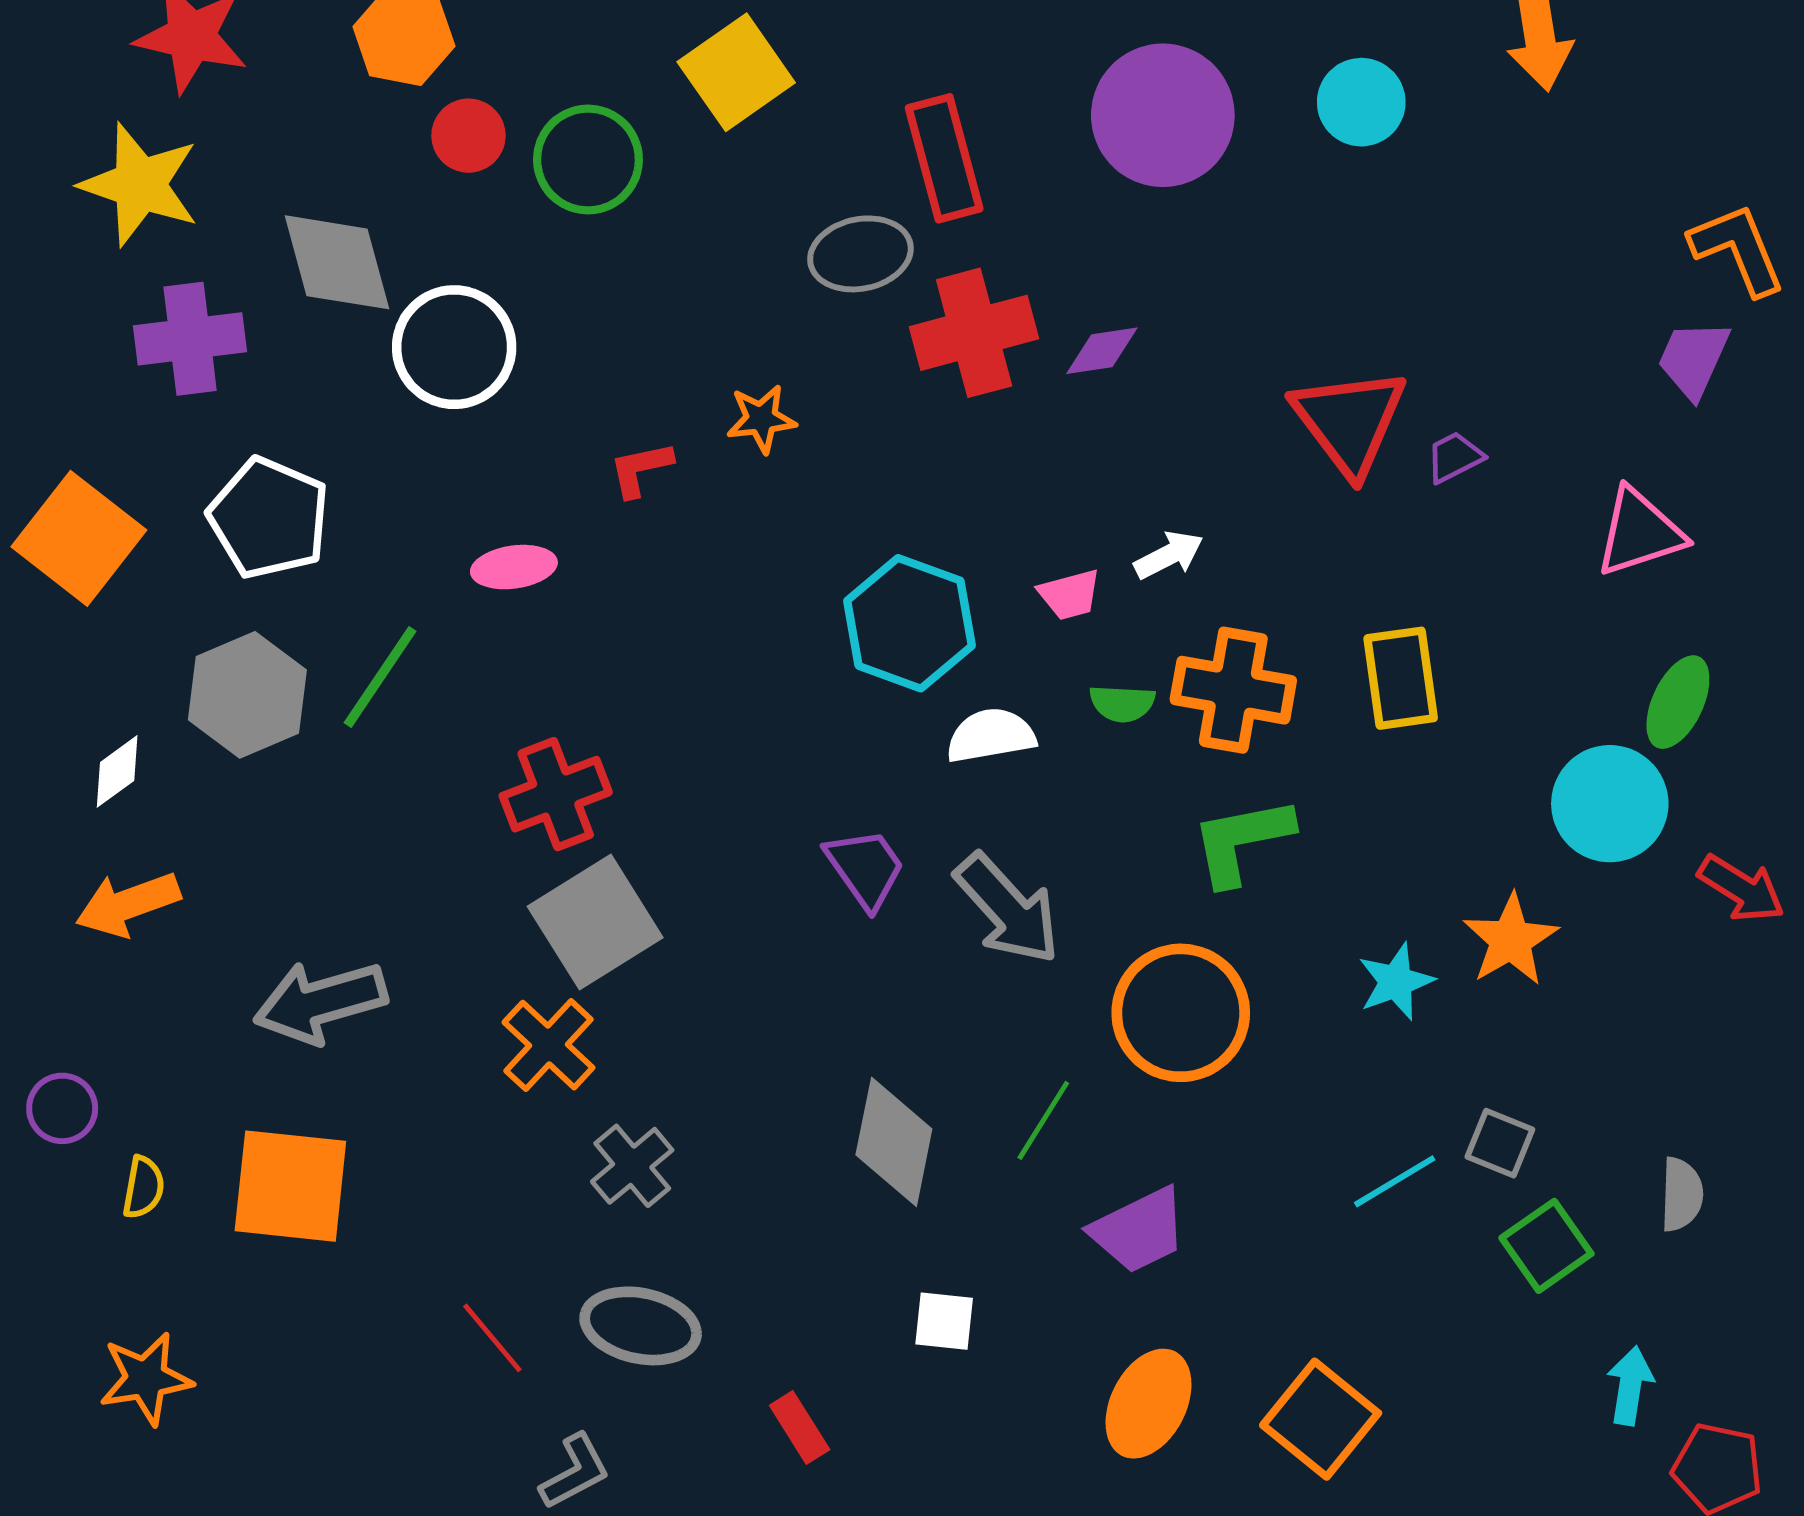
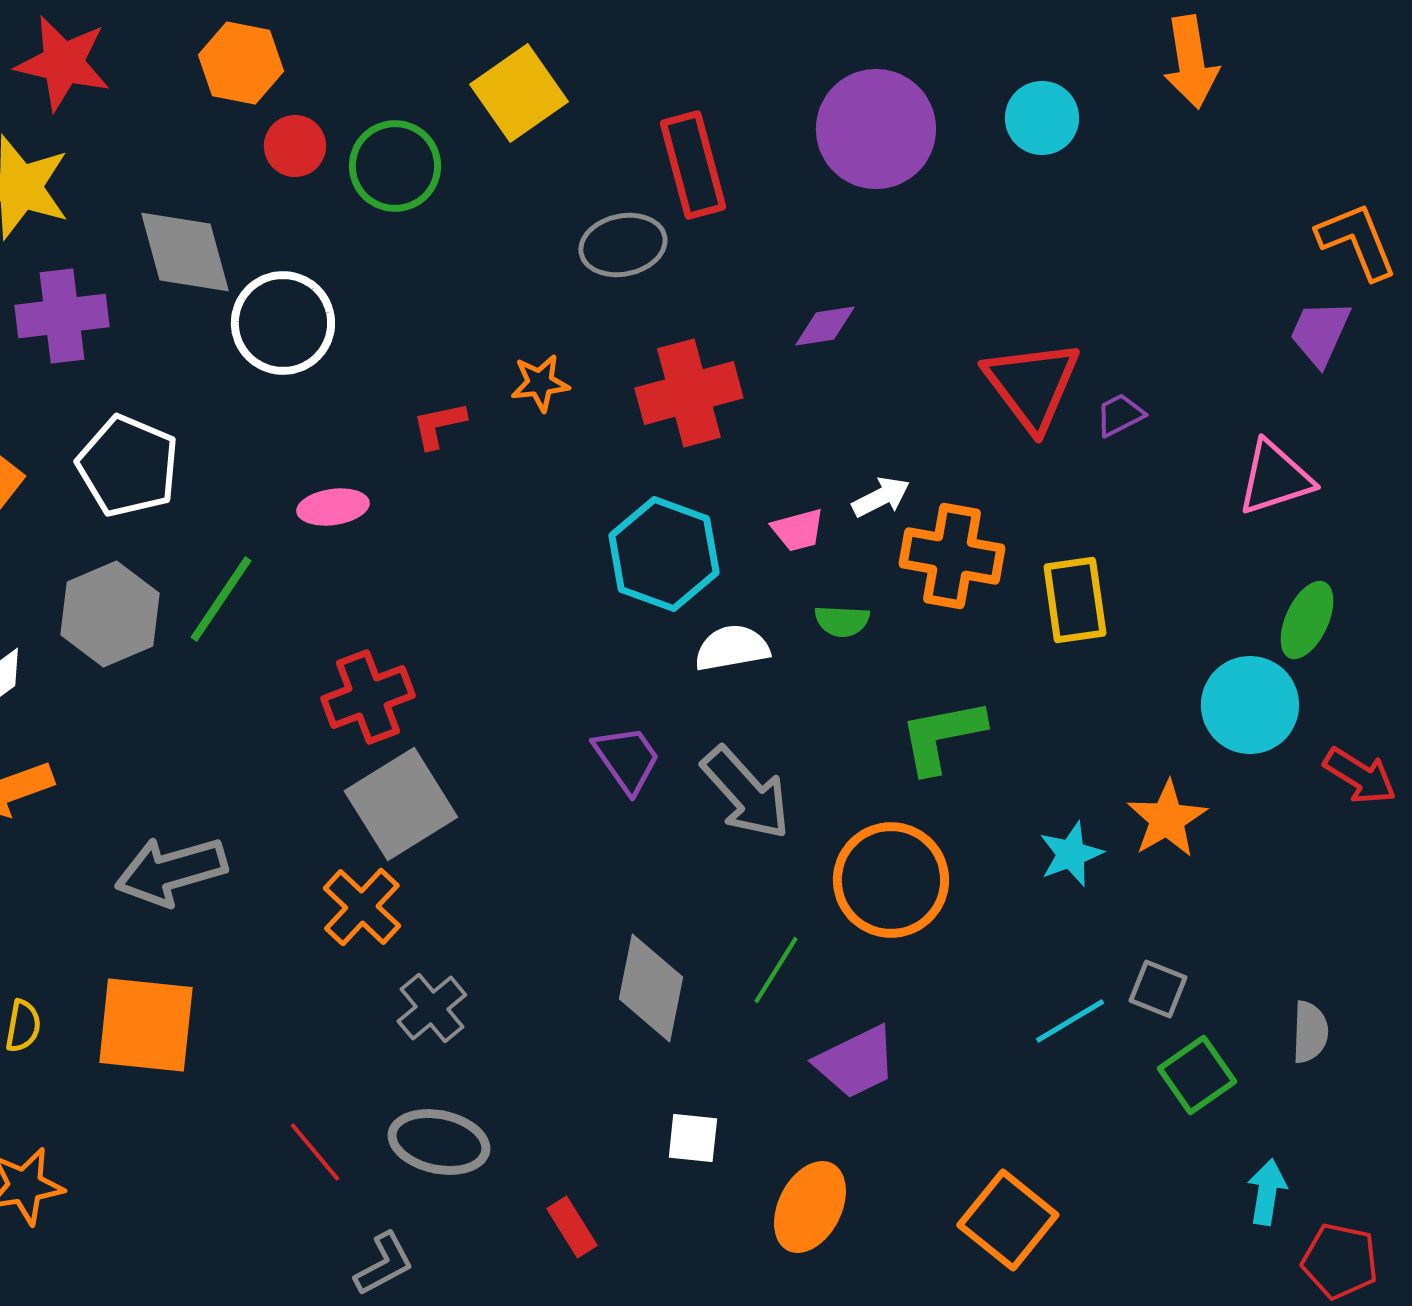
red cross: (974, 333) -> (689, 393), moved
orange cross: (1233, 690) -> (952, 556), moved
orange ellipse: (1148, 1404) -> (810, 1207), moved

